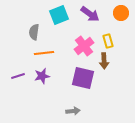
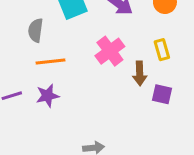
yellow rectangle: (108, 41) -> (162, 50), moved
purple square: (83, 78) -> (162, 94), moved, size x0.6

